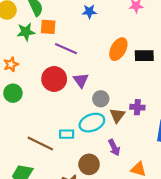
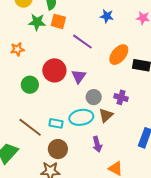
blue star: (89, 12) -> (107, 16), moved
purple line: (66, 49) -> (82, 42), moved
green circle: (13, 93) -> (30, 85), moved
purple cross: (137, 107) -> (121, 97), moved
brown circle: (89, 164) -> (58, 149), moved

